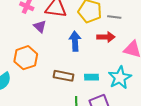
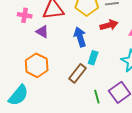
brown rectangle: (63, 76) -> (78, 73), turned -48
cyan rectangle: (92, 77) -> (93, 58), moved, turned -56

